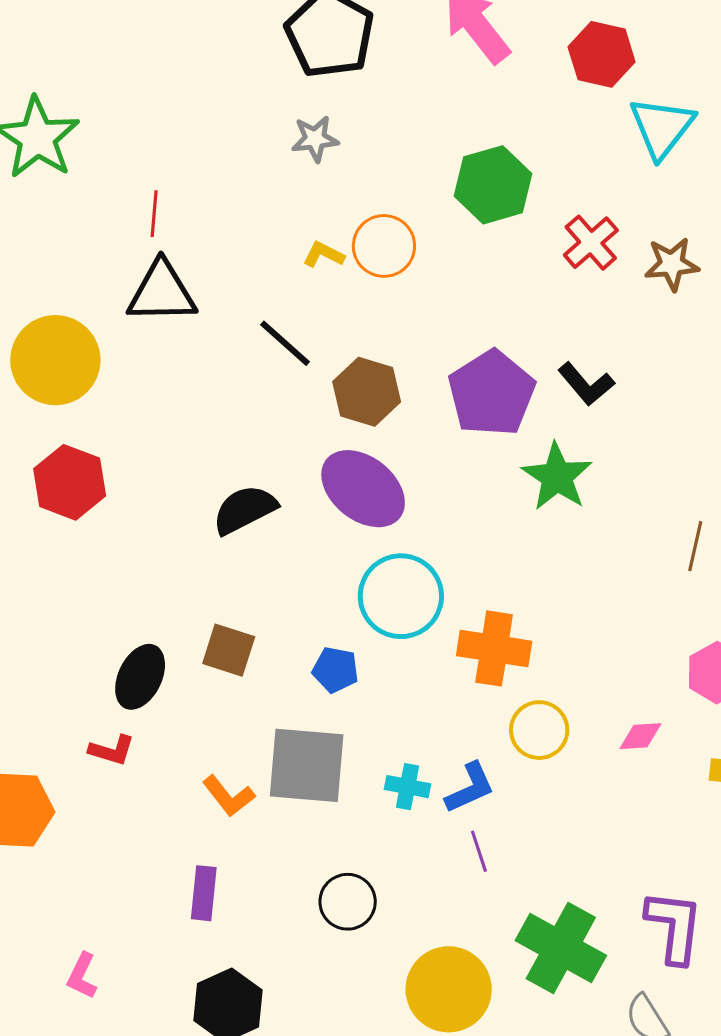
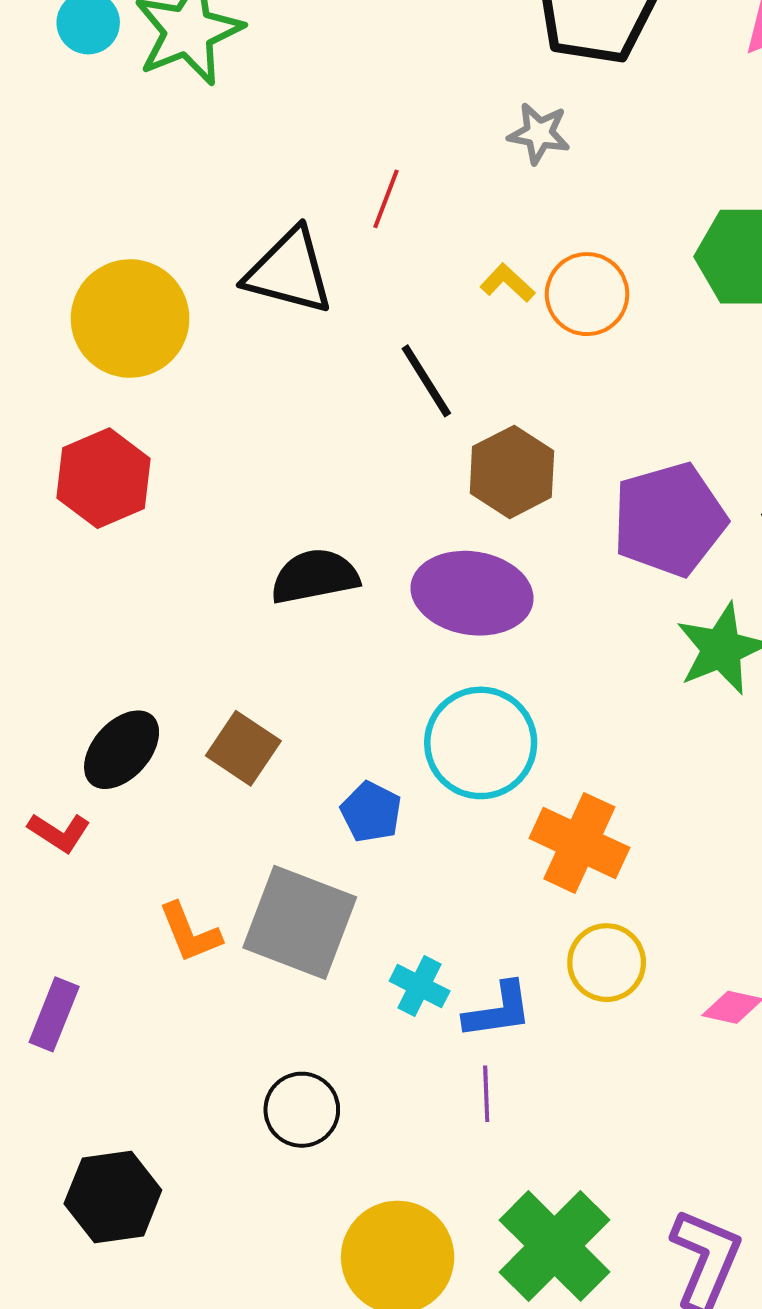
red line: (154, 214) -> (386, 199), moved
purple ellipse: (363, 489) -> (472, 593), turned -46
purple rectangle: (204, 893) -> (54, 1014), moved

